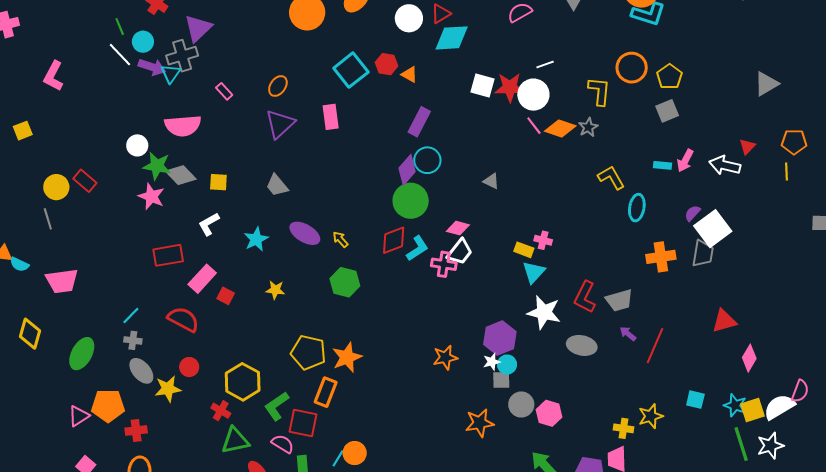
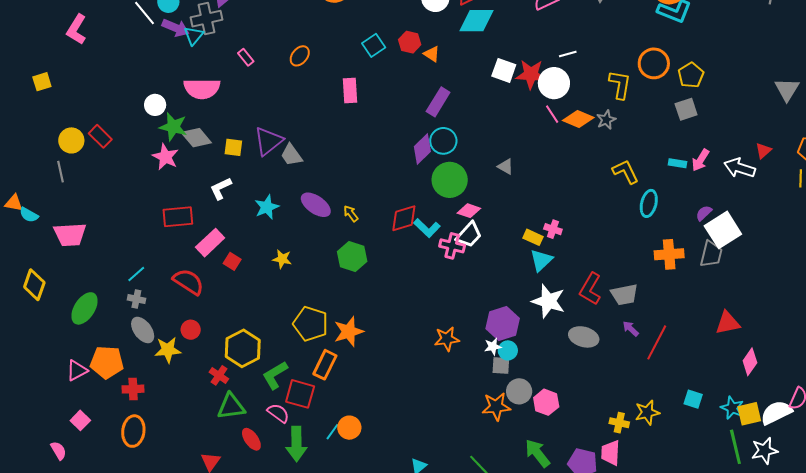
cyan square: (351, 70) -> (374, 45), size x0.7
gray triangle: (766, 84) -> (787, 89), turned -32
purple triangle: (280, 124) -> (268, 141), moved
green circle: (411, 201) -> (450, 180), moved
cyan L-shape: (417, 248) -> (427, 228), turned 72
orange star: (480, 423) -> (496, 407), moved

